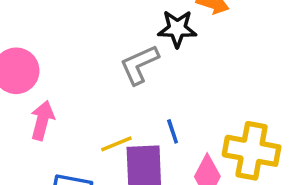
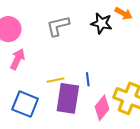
gray L-shape: (139, 65) -> (58, 26), moved

